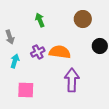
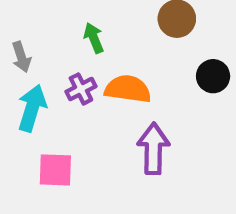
green arrow: (40, 20) -> (94, 38), moved
cyan arrow: (15, 61) -> (32, 108), size x1.5

